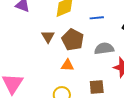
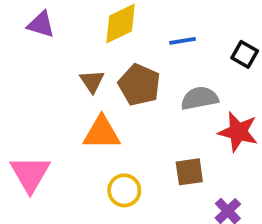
orange triangle: (67, 65) -> (102, 133), moved, size x1.5

